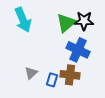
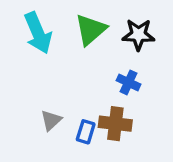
green triangle: (66, 23) -> (91, 30), moved
blue cross: (78, 50) -> (129, 82), size x0.6

